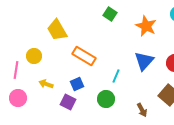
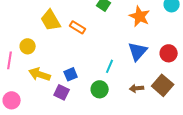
orange rectangle: (84, 56) -> (78, 27), moved, size x0.7
yellow arrow: (46, 84) -> (40, 74), size x1.5
pink circle: (18, 98) -> (12, 100), moved
brown arrow: (142, 110) -> (137, 88), moved, turned 112

